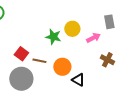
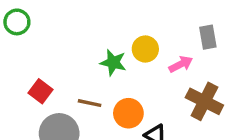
red square: (21, 54) -> (41, 91), moved
brown cross: (107, 60) -> (204, 101), size x1.5

